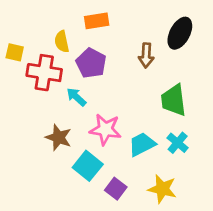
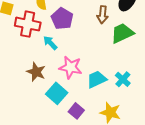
green trapezoid: (174, 100) -> (122, 33), moved, turned 70

